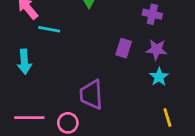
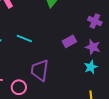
cyan line: (49, 29) -> (24, 38), moved
purple rectangle: (124, 48) -> (69, 41), turned 32

